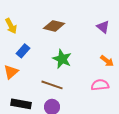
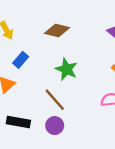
brown line: (52, 85) -> (55, 100), turned 30

